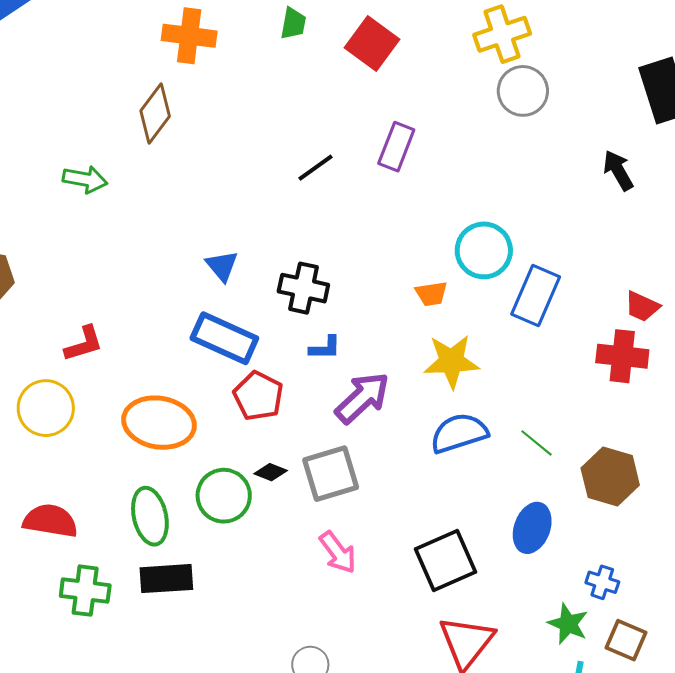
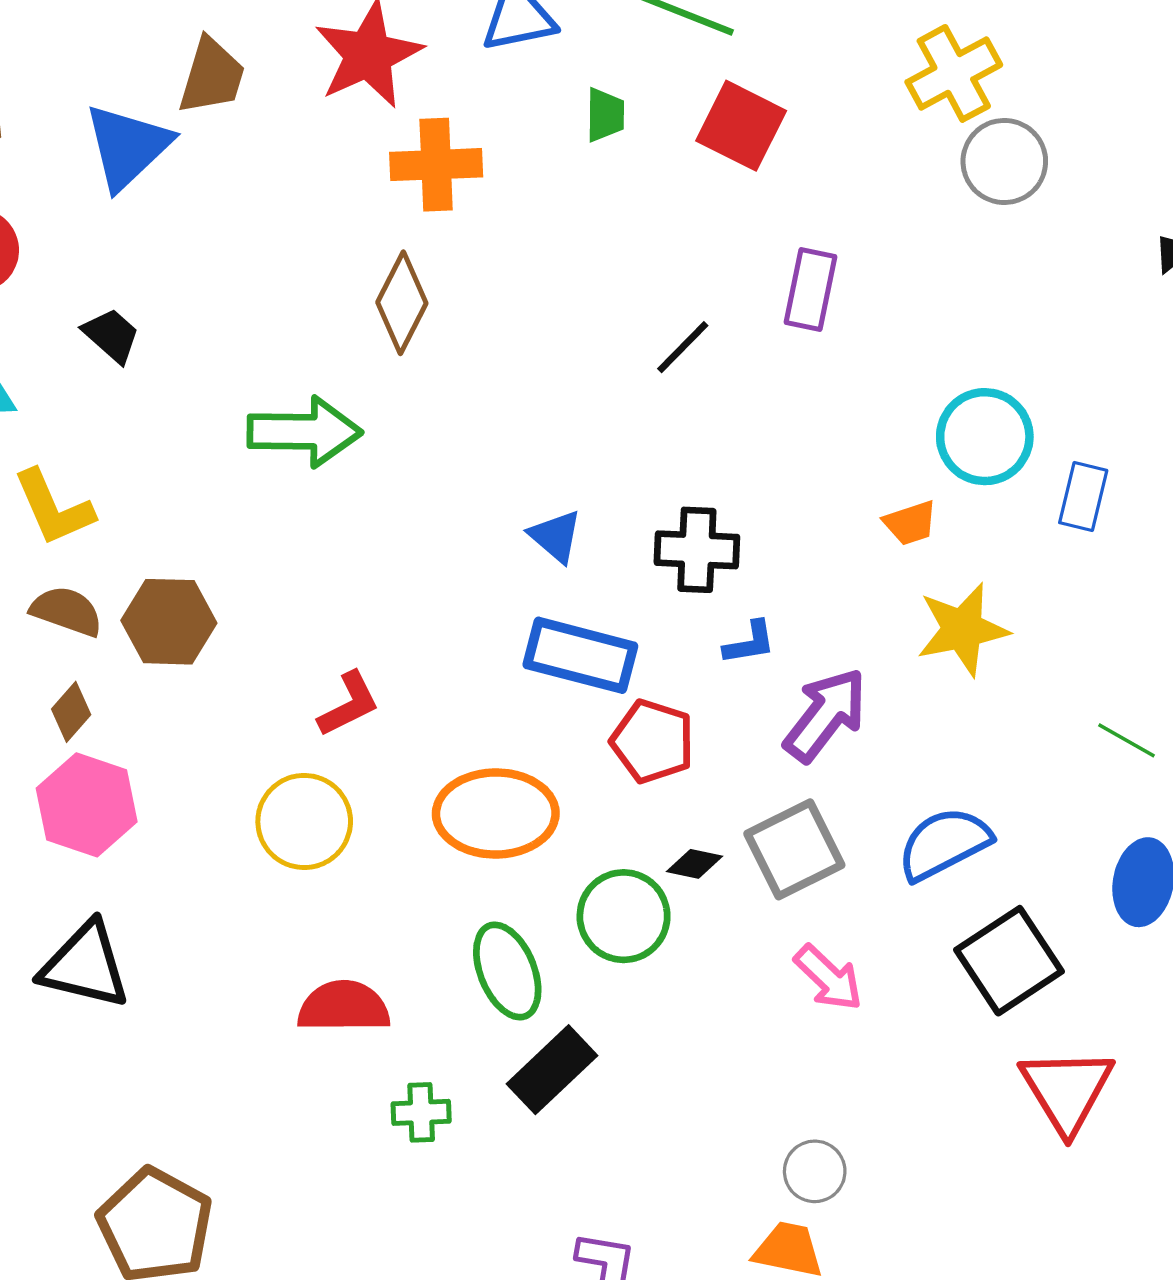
green arrow: (85, 179) -> (304, 432), size x1.5
blue rectangle: (536, 295) -> (1083, 496), size x0.7
blue semicircle: (459, 433) -> (944, 844), moved
black rectangle: (166, 579) -> (552, 1070), turned -30
green cross: (85, 591) -> (421, 1112), size x0.7

